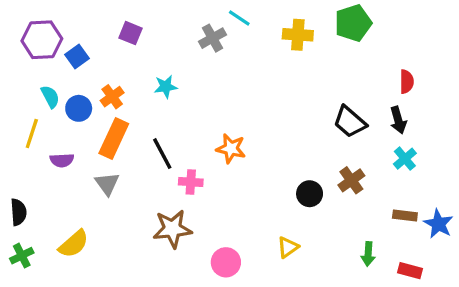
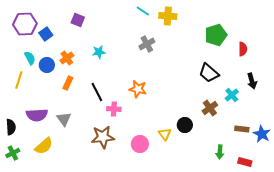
green pentagon: (353, 23) -> (216, 35), moved
yellow cross: (298, 35) -> (168, 16), moved
gray cross: (213, 38) -> (147, 44), moved
black arrow: (398, 120) -> (252, 81), moved
orange rectangle: (114, 138) -> (68, 83), size x0.6
cyan cross: (405, 159) -> (232, 95), moved
purple semicircle: (62, 160) -> (37, 115), moved, size x1.5
gray triangle: (107, 184) -> (64, 119), moved
black circle: (310, 194) -> (185, 125), moved
yellow triangle: (288, 247) -> (165, 134), moved, turned -32
pink circle: (226, 262) -> (140, 144), moved

